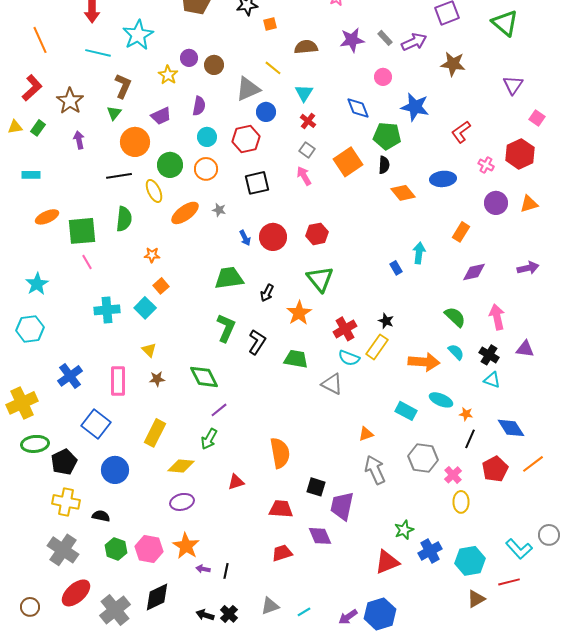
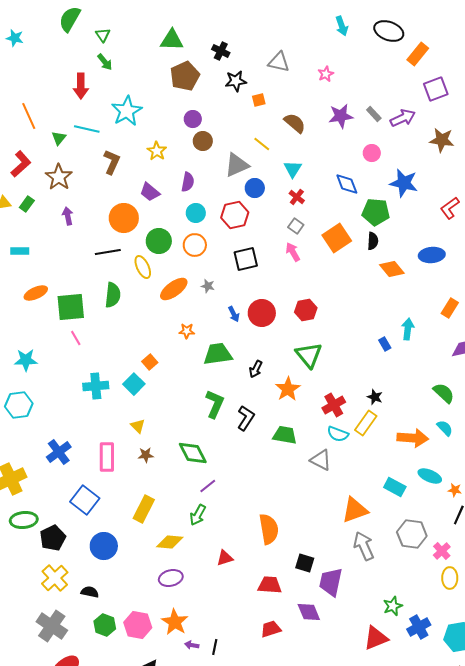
brown semicircle: (306, 47) -> (295, 123), turned 45
purple circle: (189, 58) -> (193, 119), moved
green triangle: (114, 113) -> (59, 138), moved
purple trapezoid: (161, 116) -> (150, 192), turned 65
orange star: (152, 255) -> (187, 331), moved
cyan star: (37, 284) -> (26, 360), turned 30
orange triangle: (366, 434) -> (355, 510), size x1.8
yellow cross: (66, 502) -> (55, 578), turned 36

